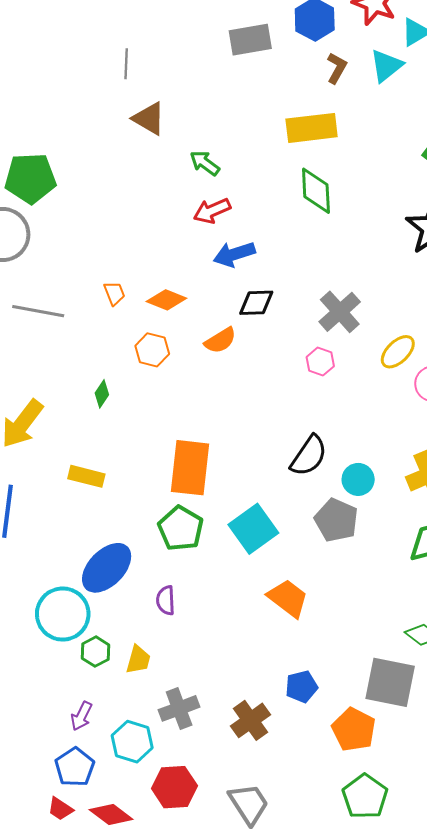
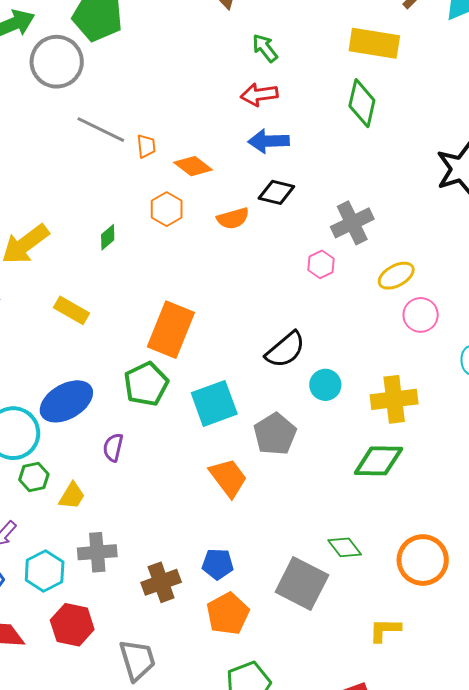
gray line: (38, 311) -> (101, 130), moved
gray pentagon: (336, 520) -> (275, 434), moved
orange pentagon: (354, 730) -> (228, 614), moved

